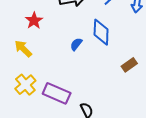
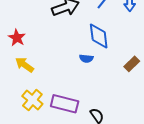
red star: (34, 21) -> (17, 38), moved
blue semicircle: (76, 44) -> (86, 58), moved, turned -112

